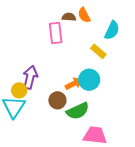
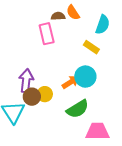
yellow circle: (19, 90) -> (45, 94), moved
brown circle: (57, 100) -> (32, 97), moved

